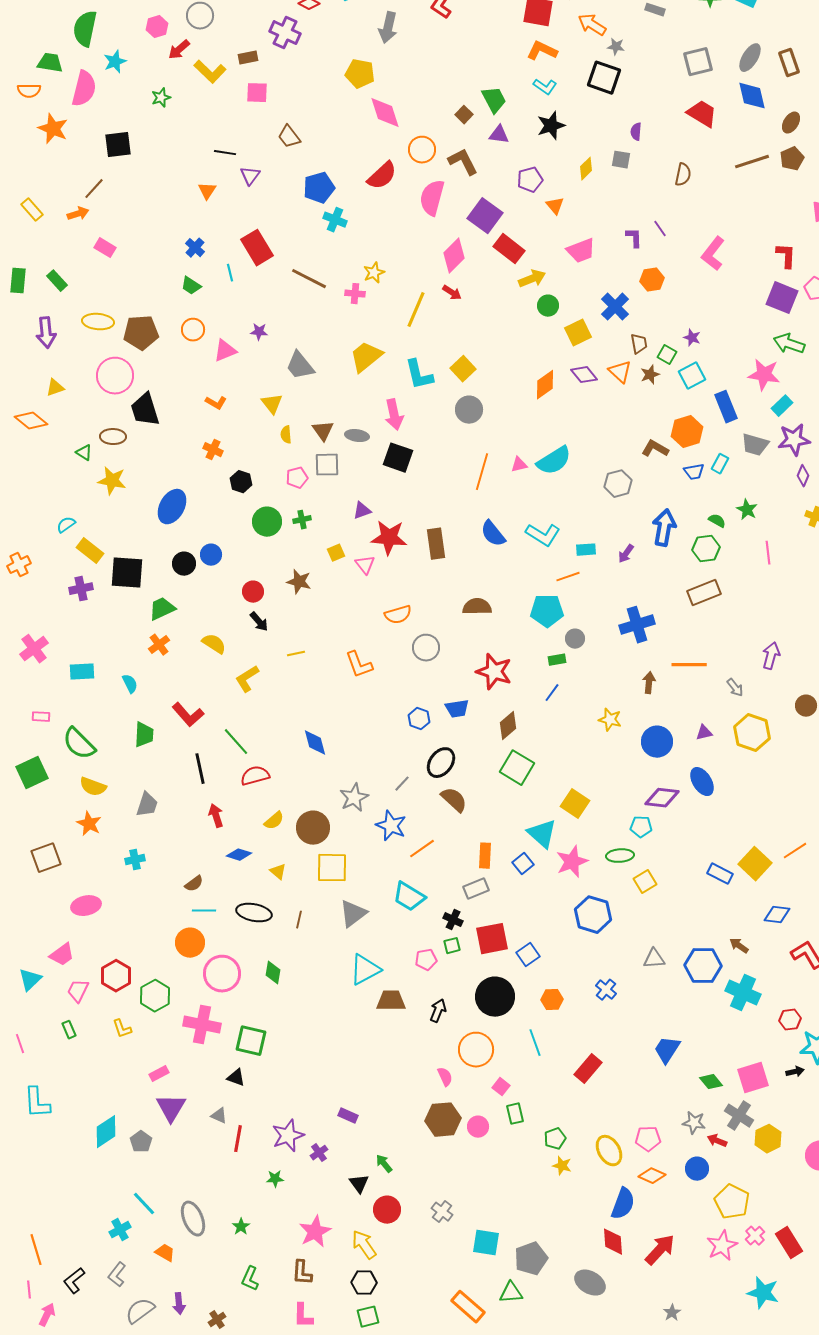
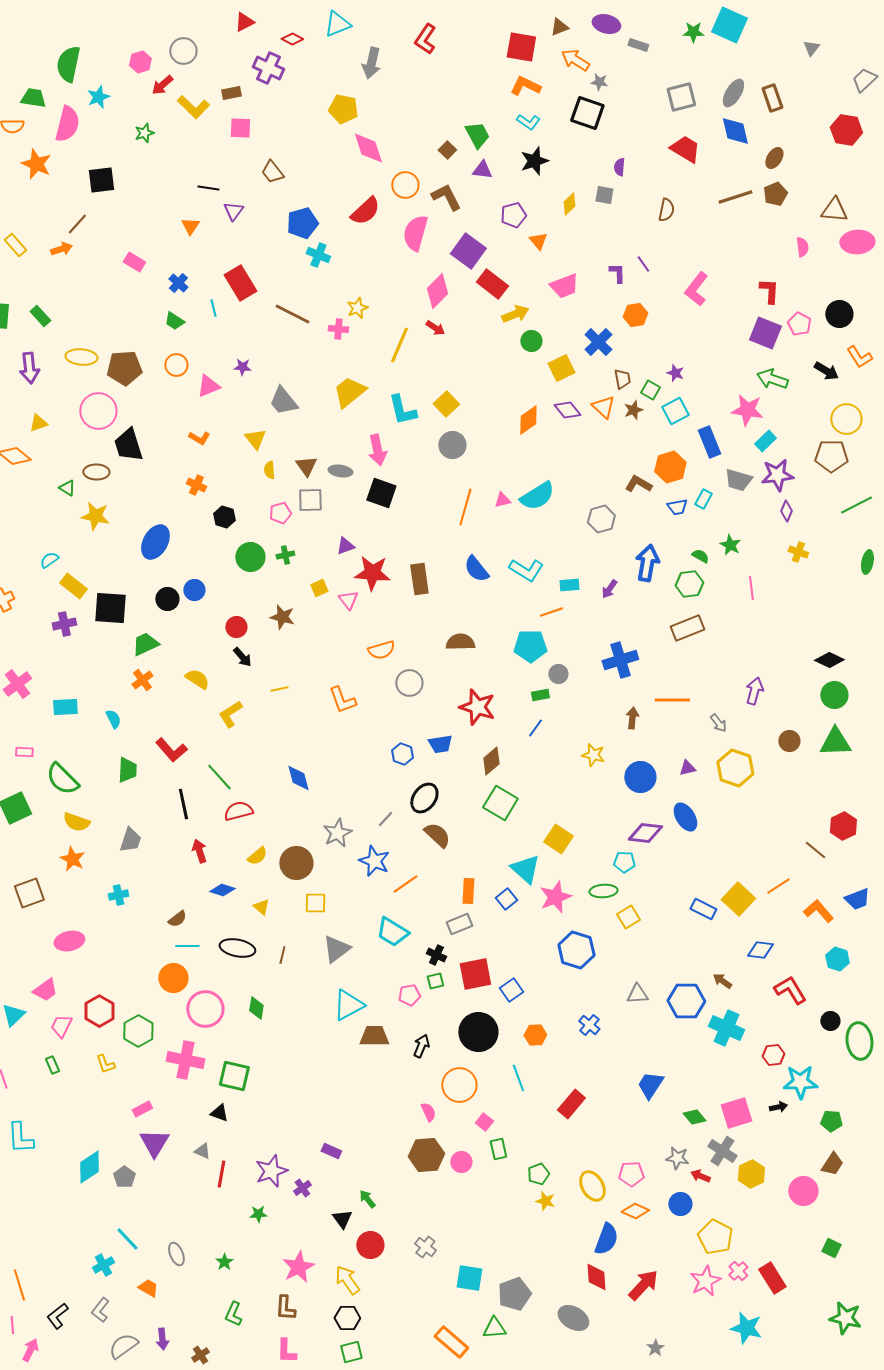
pink rectangle: (105, 248) -> (134, 262), moved
yellow square: (332, 868) -> (315, 903), size x0.7
gray ellipse: (193, 1219) -> (176, 1254), size x0.7

